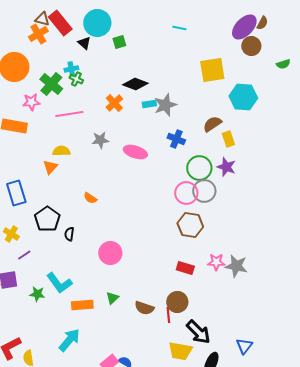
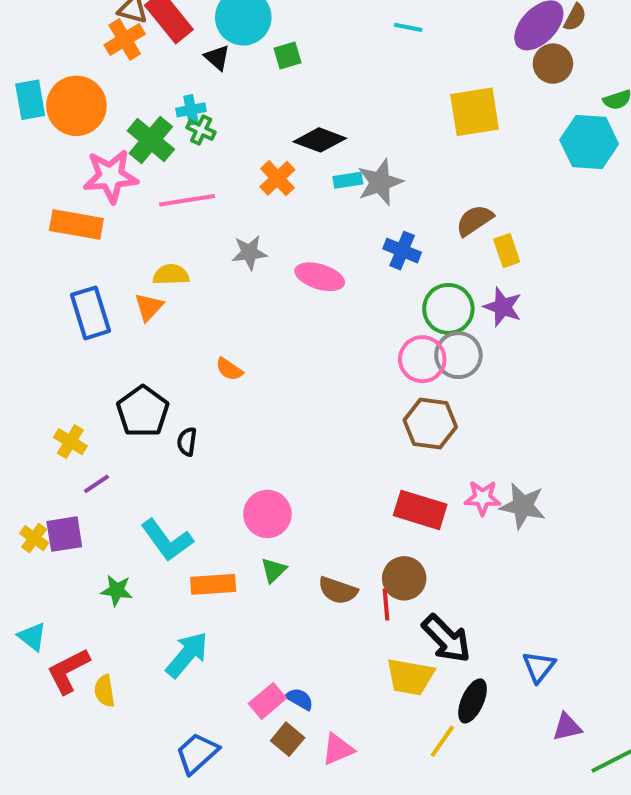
cyan hexagon: (243, 97) -> (589, 142), moved
pink star: (31, 102) -> (111, 176), size x1.5
blue rectangle: (16, 193) -> (90, 313), moved
pink circle: (110, 253) -> (267, 514), moved
red rectangle: (185, 268) -> (420, 510), size x1.4
green star: (37, 294) -> (117, 590), moved

